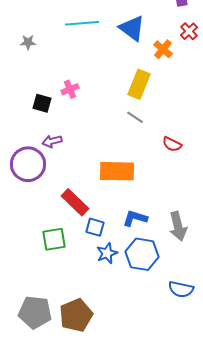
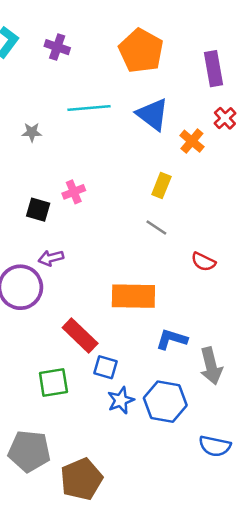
gray star: (28, 42) -> (32, 132), moved
yellow rectangle: (139, 84) -> (161, 186), size x0.7
blue L-shape: (135, 218) -> (172, 339), moved
gray pentagon: (35, 312) -> (29, 451), moved

